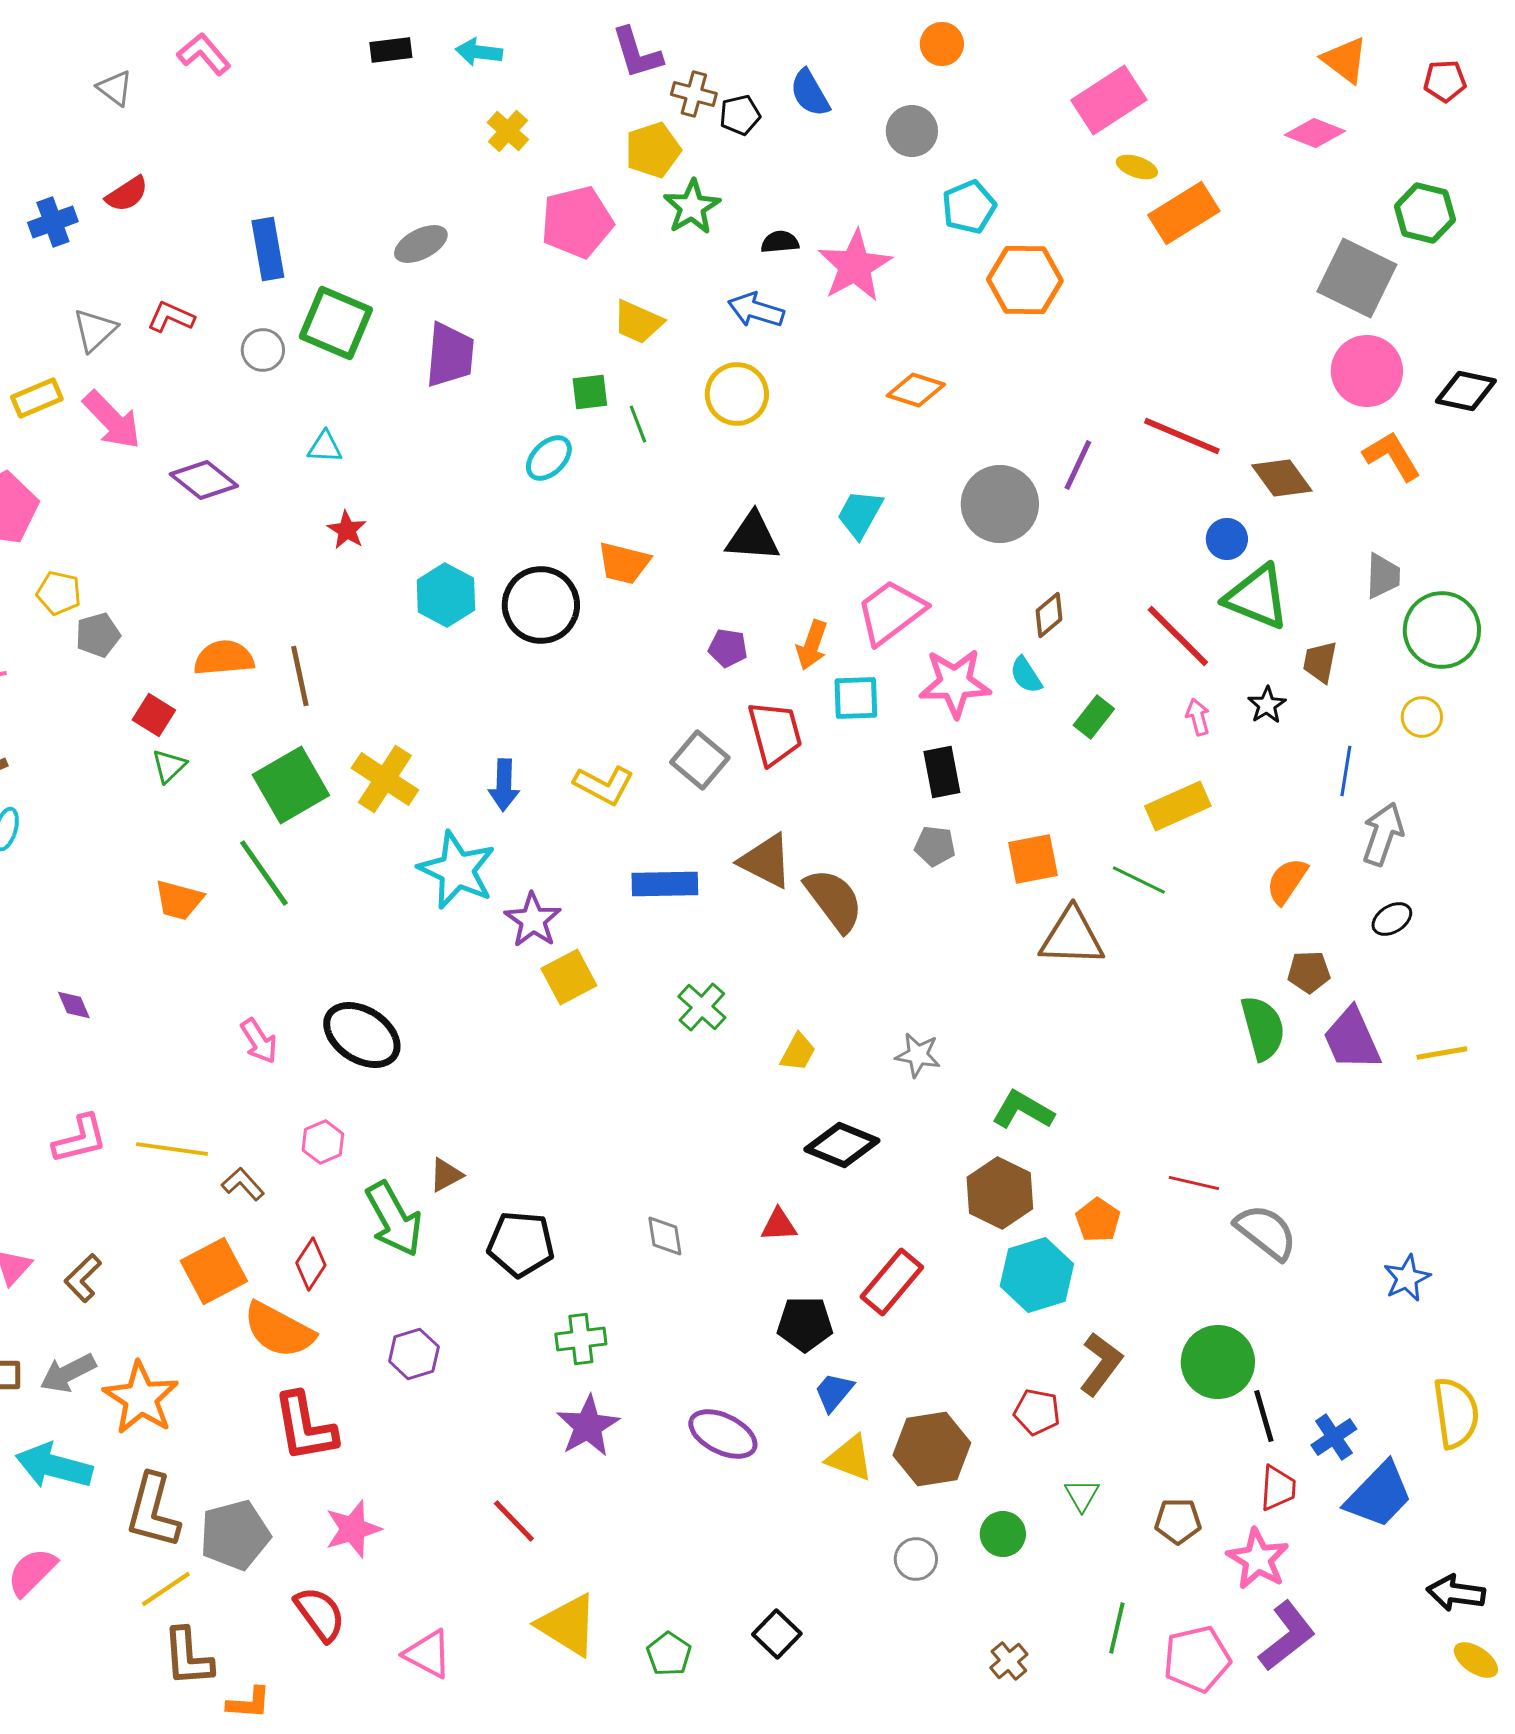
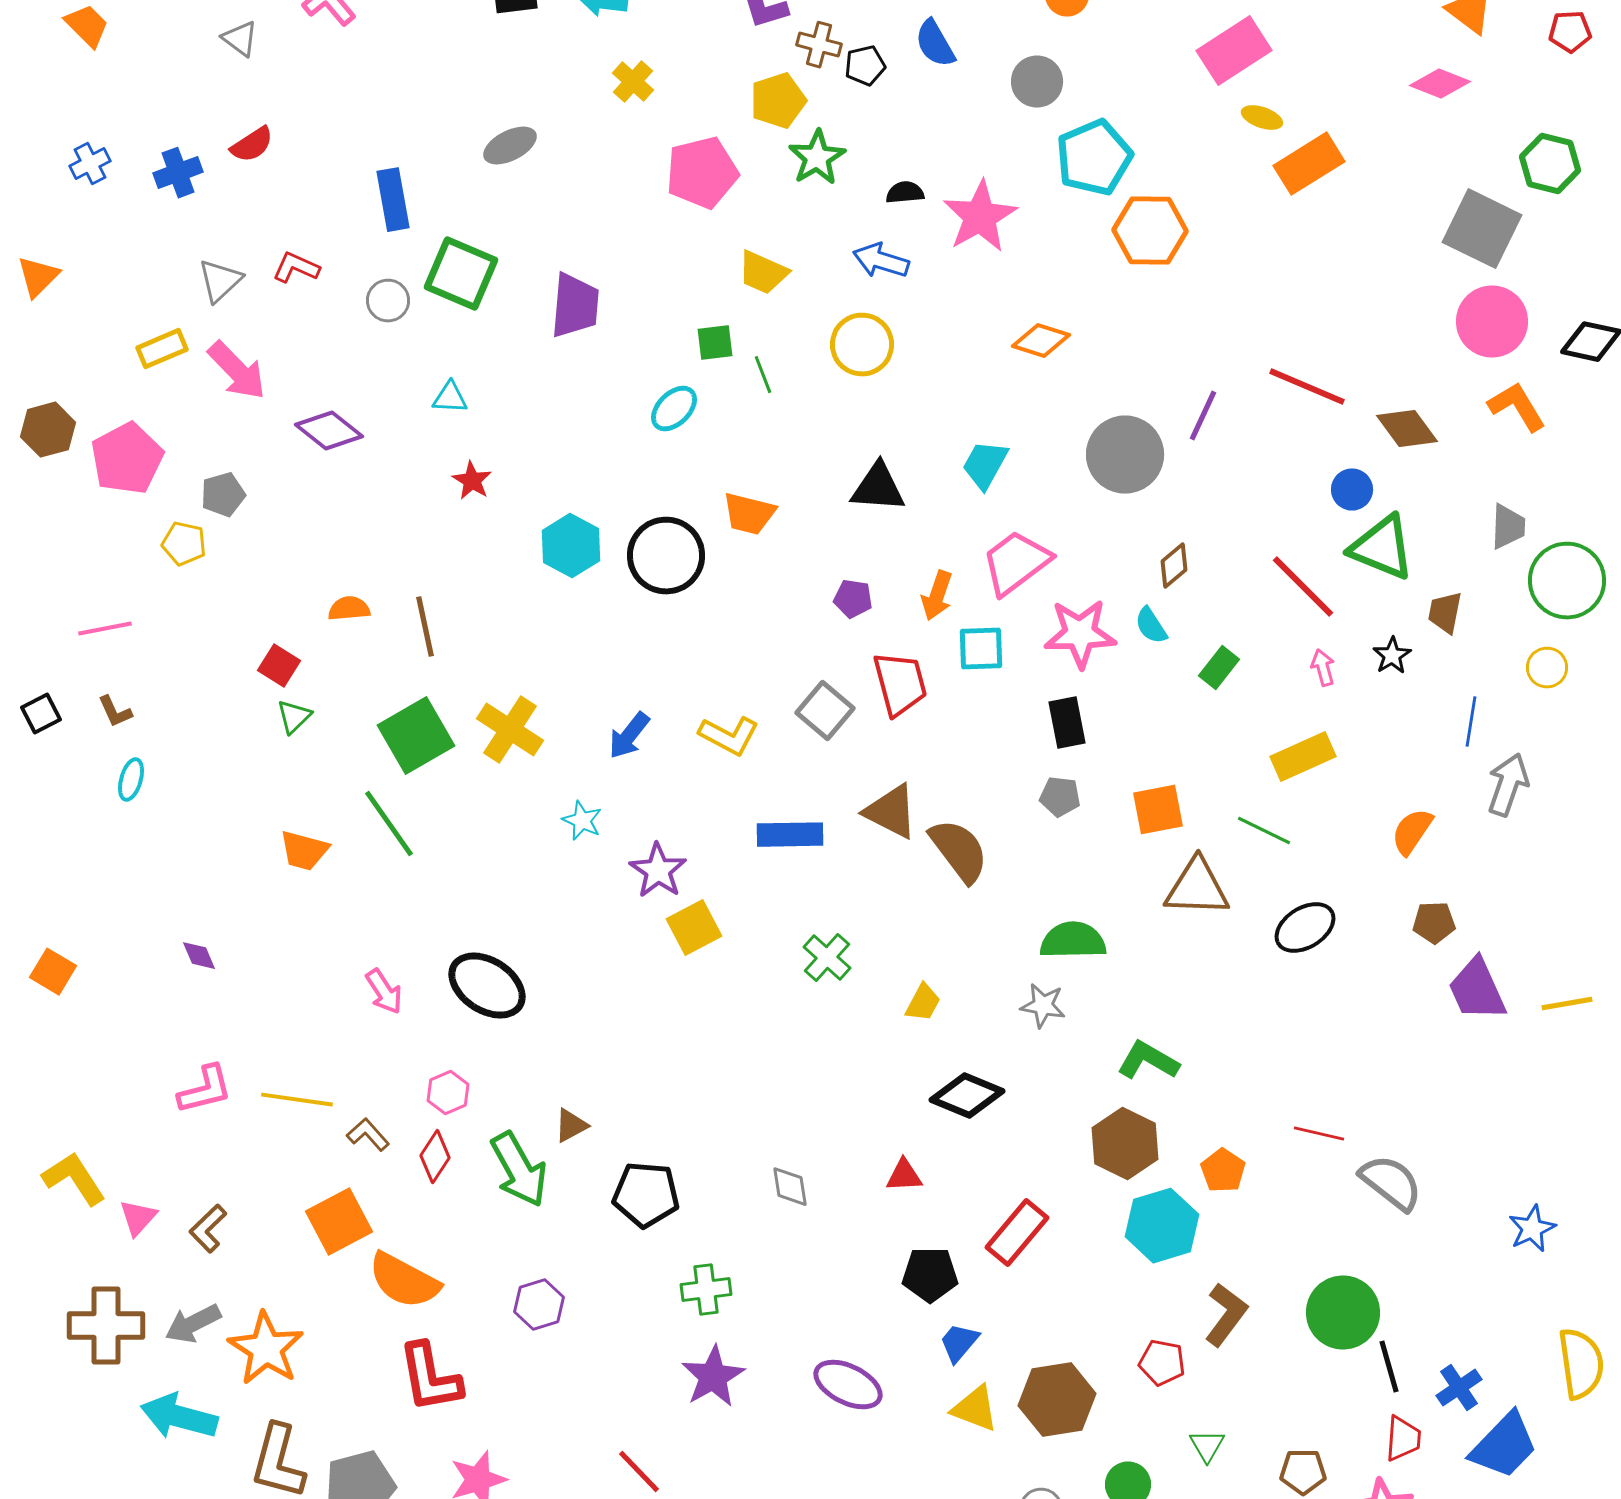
cyan pentagon: (969, 207) -> (1094, 158), size x1.4
gray ellipse: (421, 244) -> (510, 146), moved
gray pentagon: (98, 635) -> (223, 495), moved
orange semicircle: (224, 658) -> (349, 609), size x0.7
blue arrow: (504, 785) -> (629, 736), turned 36
cyan star: (457, 870) -> (582, 821), size x0.5
black ellipse: (1392, 919) -> (1305, 928), moved, size x1.5
green semicircle: (1263, 1028) -> (1073, 941), moved, turned -76
red diamond: (311, 1264) -> (435, 1157), moved

